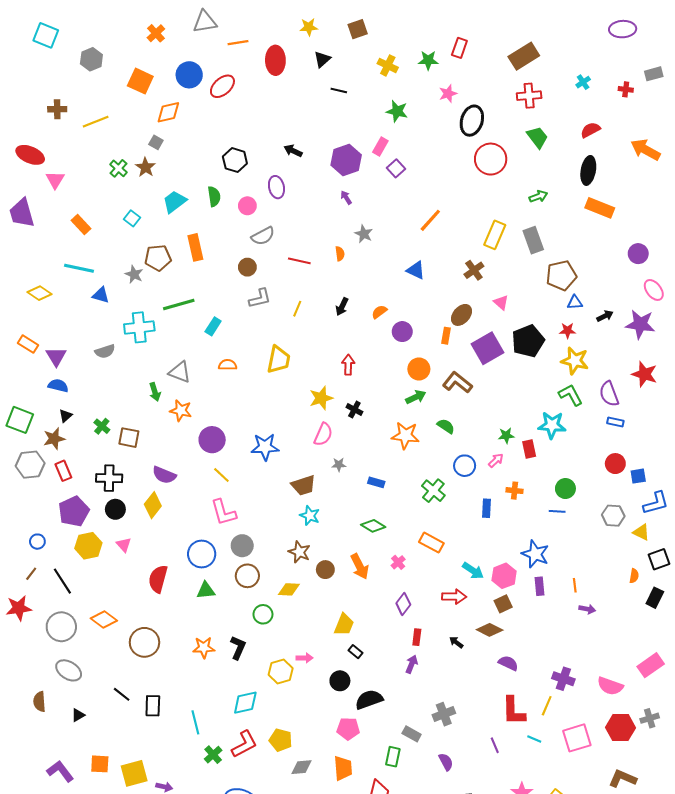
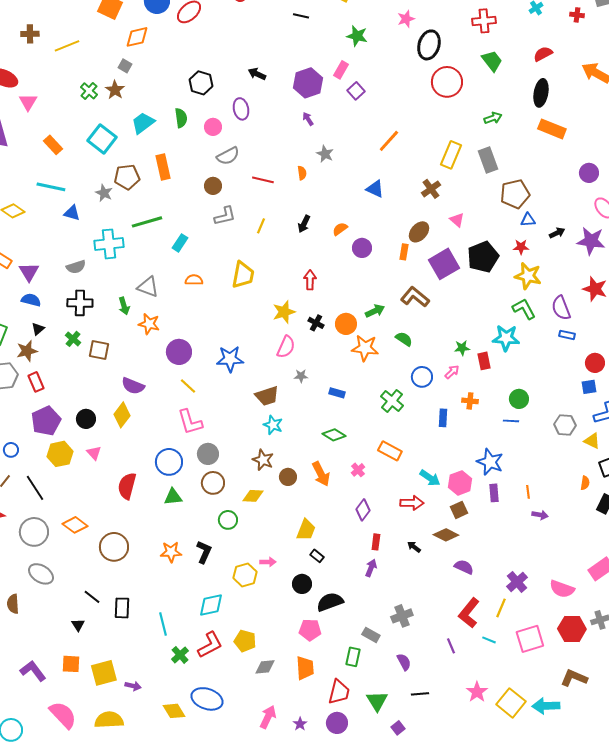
cyan square: (132, 218) -> (102, 139), size x1.8
orange circle: (419, 369) -> (346, 324), moved
red circle: (615, 464) -> (595, 363), moved
black cross: (109, 478) -> (80, 303), moved
purple cross: (563, 679) -> (517, 582), turned 30
red L-shape: (513, 711) -> (469, 613), turned 40
black triangle: (78, 715) -> (78, 625), moved, turned -32

